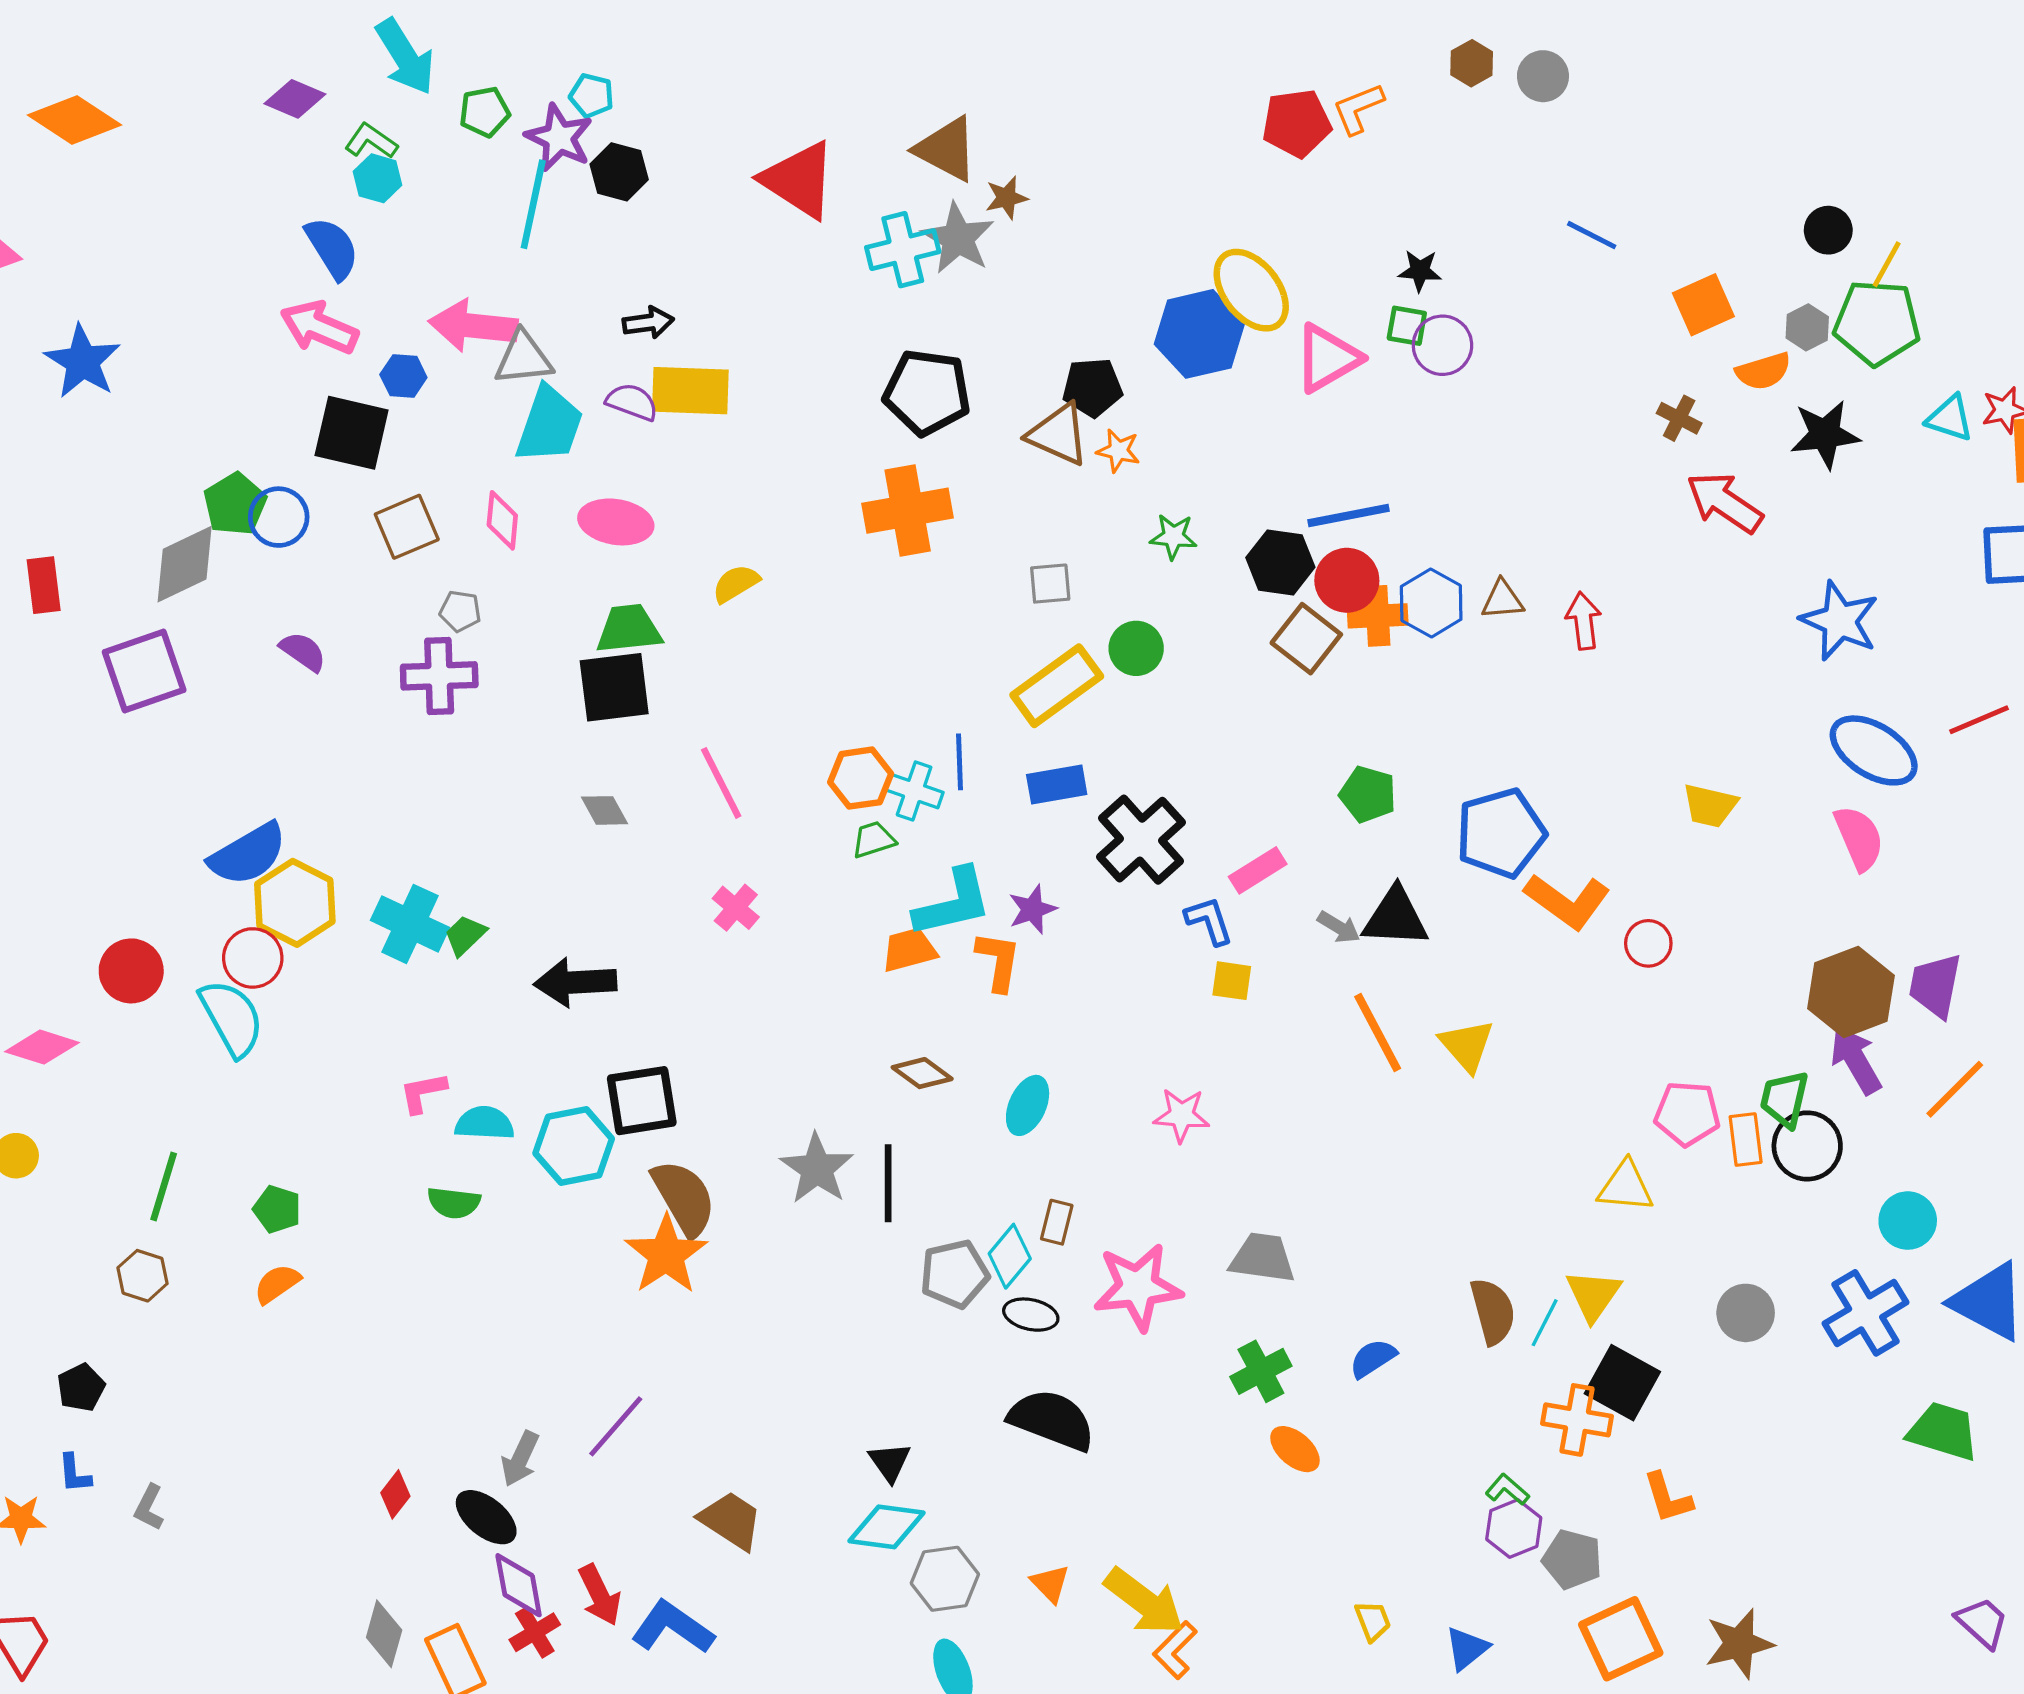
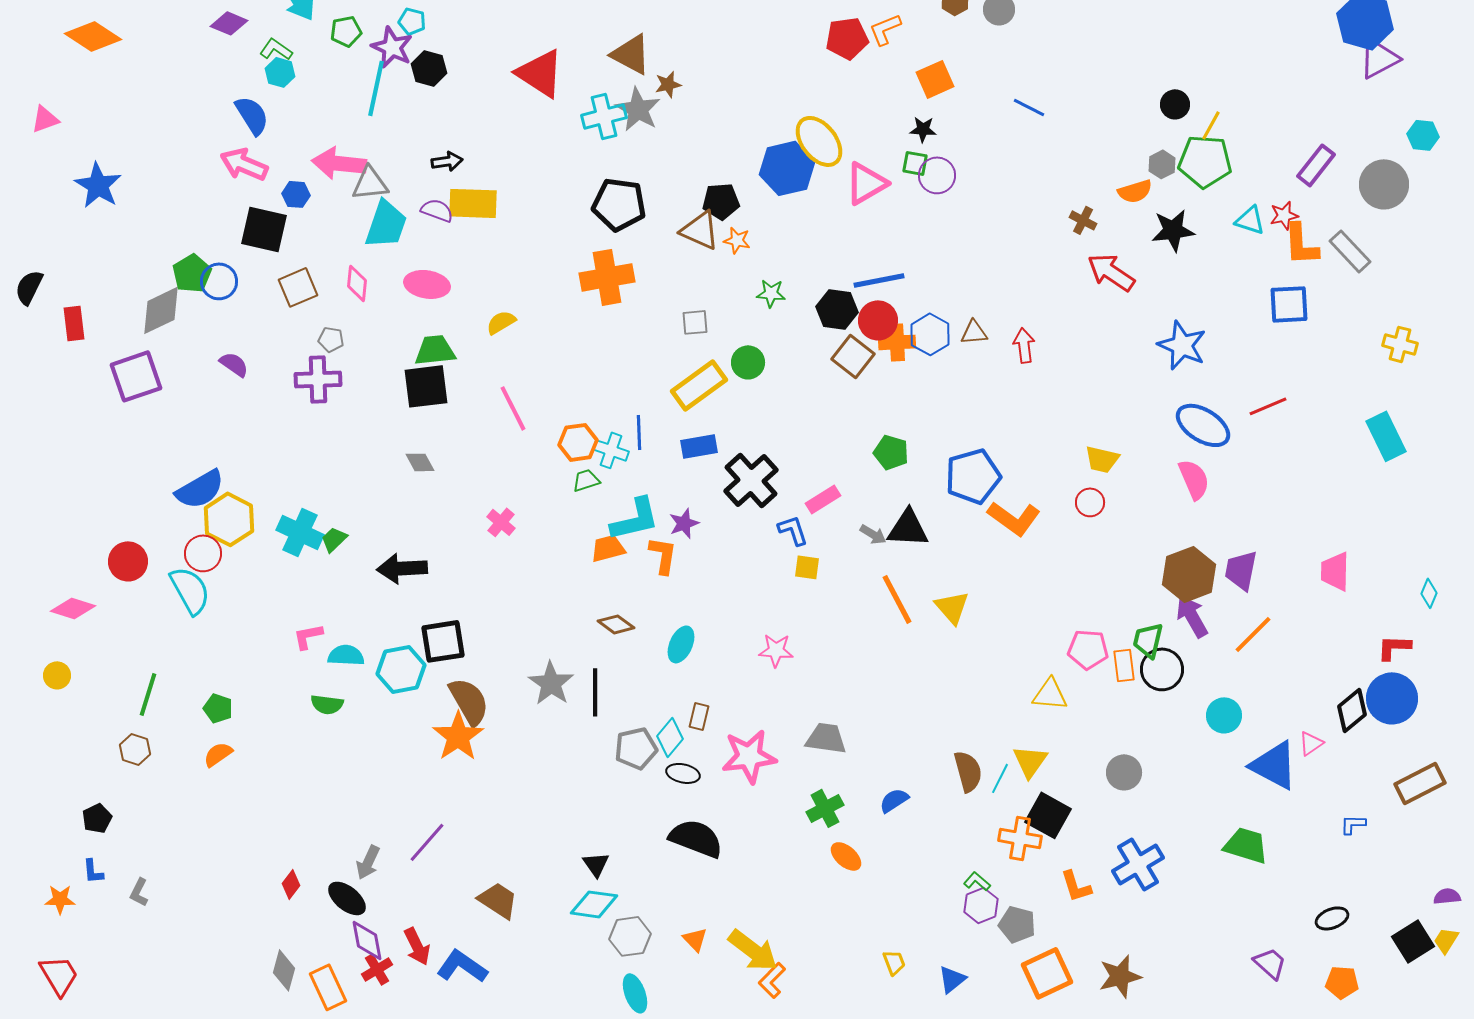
orange square: (1703, 305) -> (935, 79), moved
pink line: (721, 783) -> (513, 408), moved
red circle: (1648, 943) -> (1090, 502), moved
blue cross: (1866, 1313) -> (1138, 864), moved

